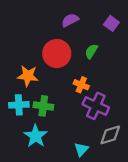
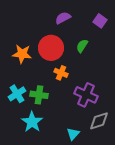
orange star: (28, 76) -> (22, 54), moved
orange cross: (81, 85) -> (61, 73), moved
cyan cross: (19, 105) -> (17, 94), turned -30

